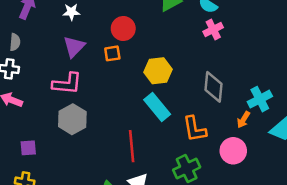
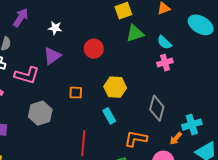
orange square: (112, 53) -> (76, 93), moved
pink L-shape: (67, 84) -> (27, 75), moved
cyan rectangle: (157, 107) -> (109, 116), size x0.7
orange L-shape: (195, 129) -> (136, 139), turned 100

